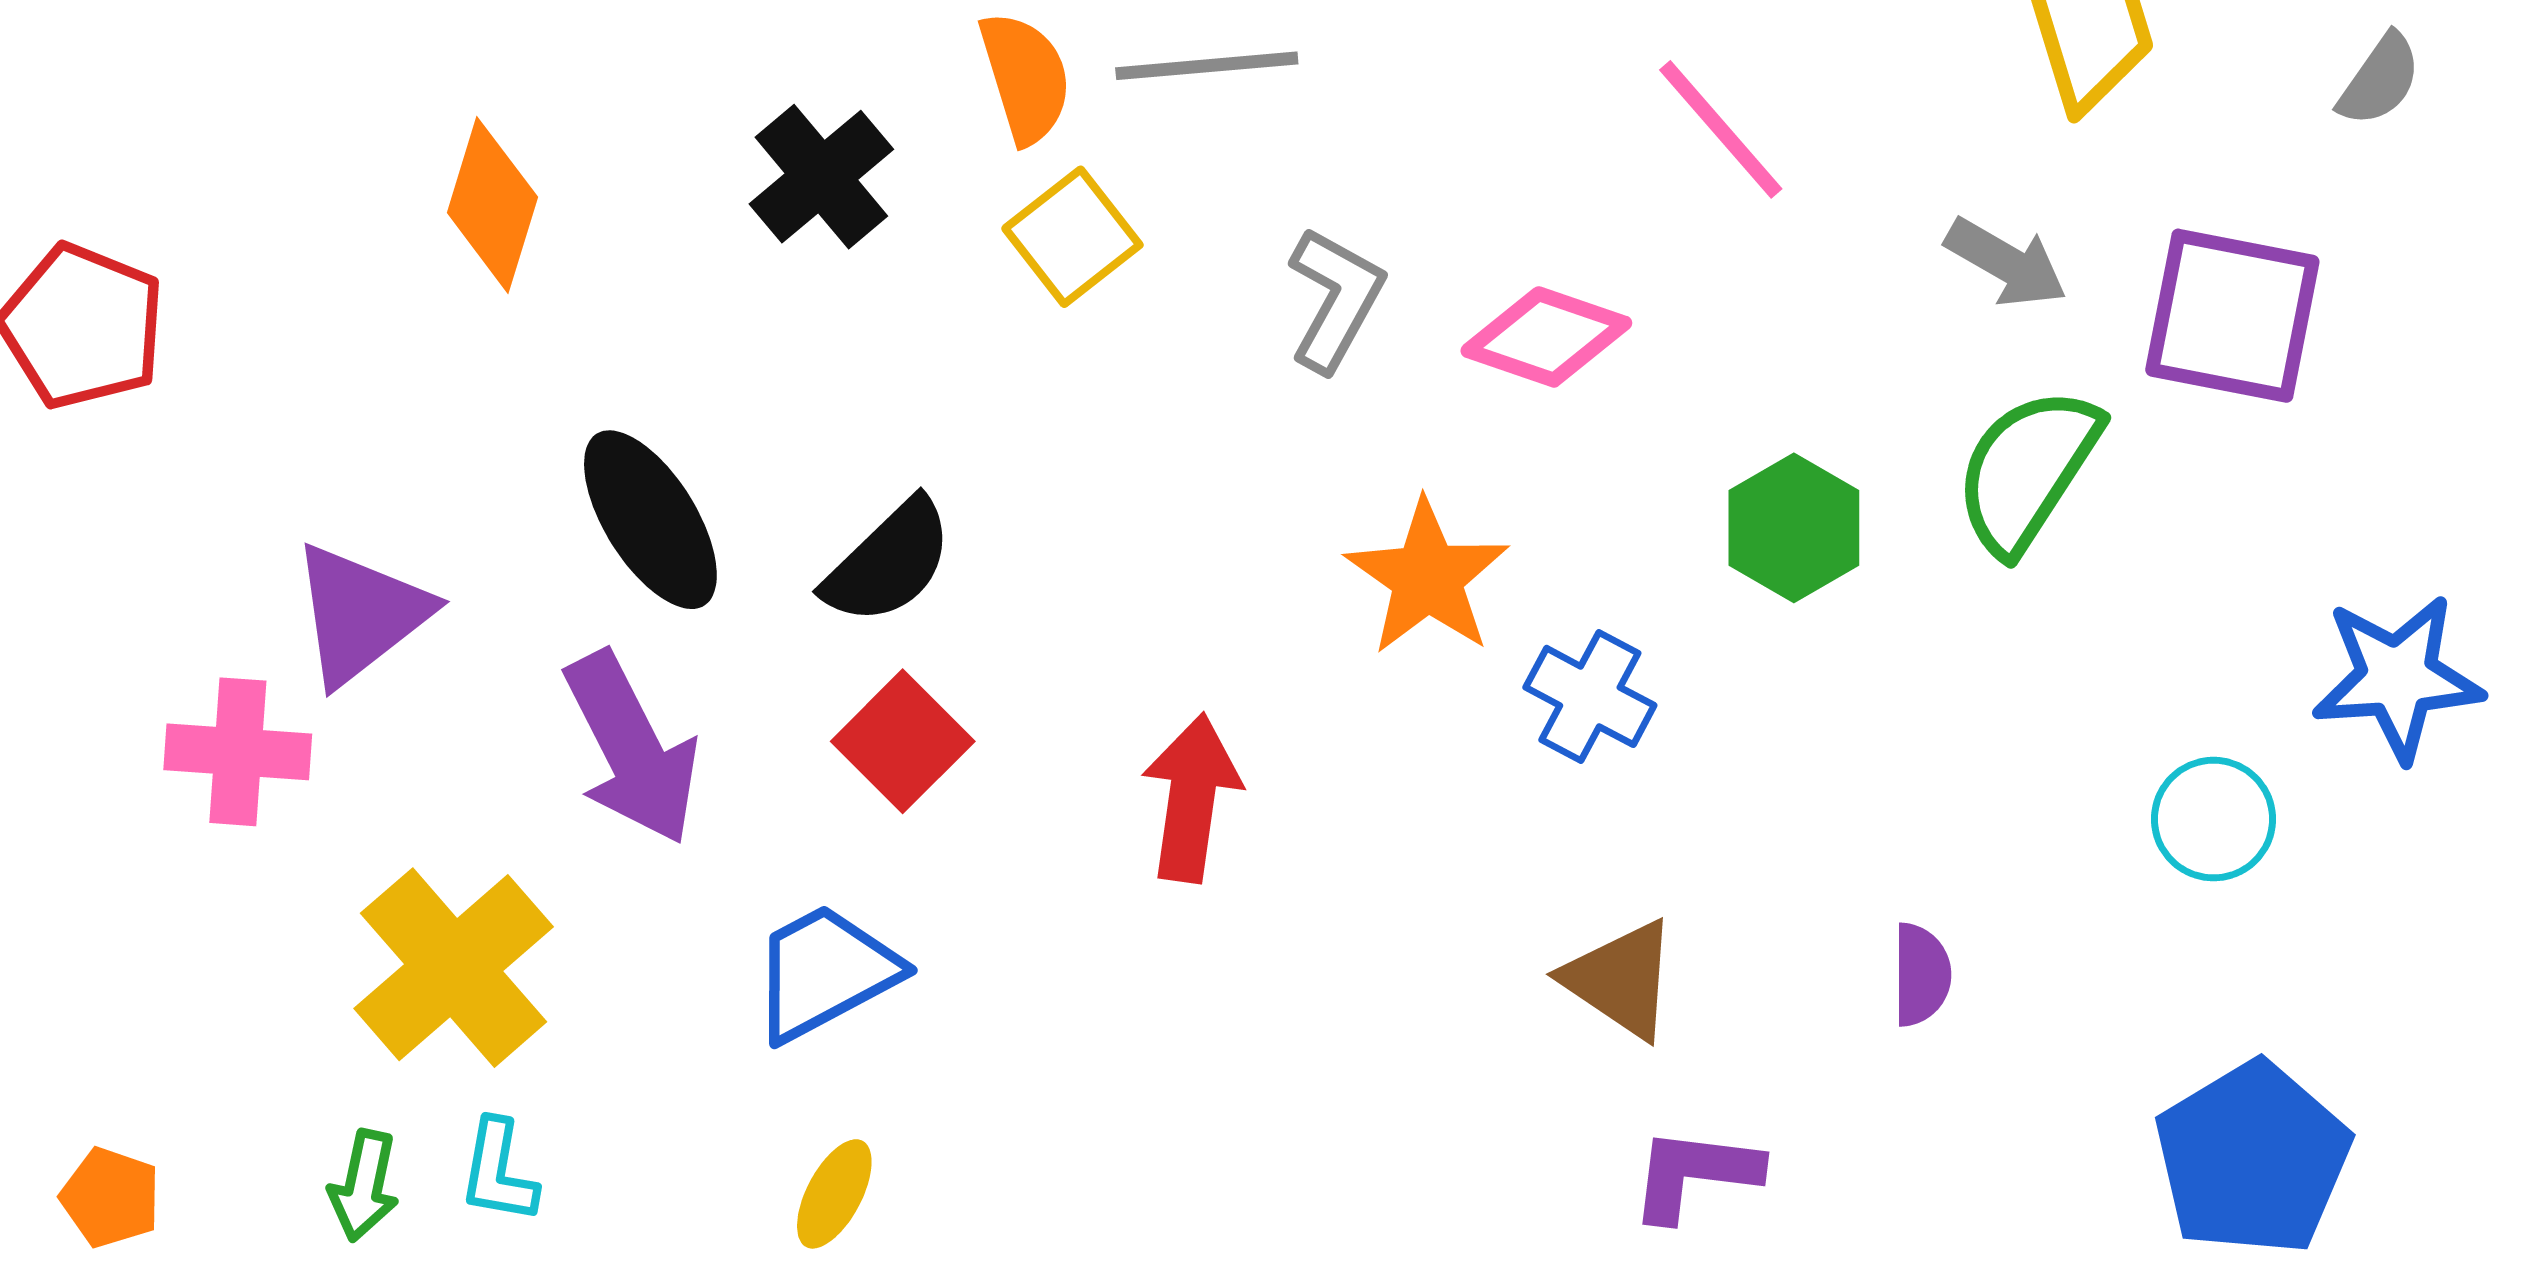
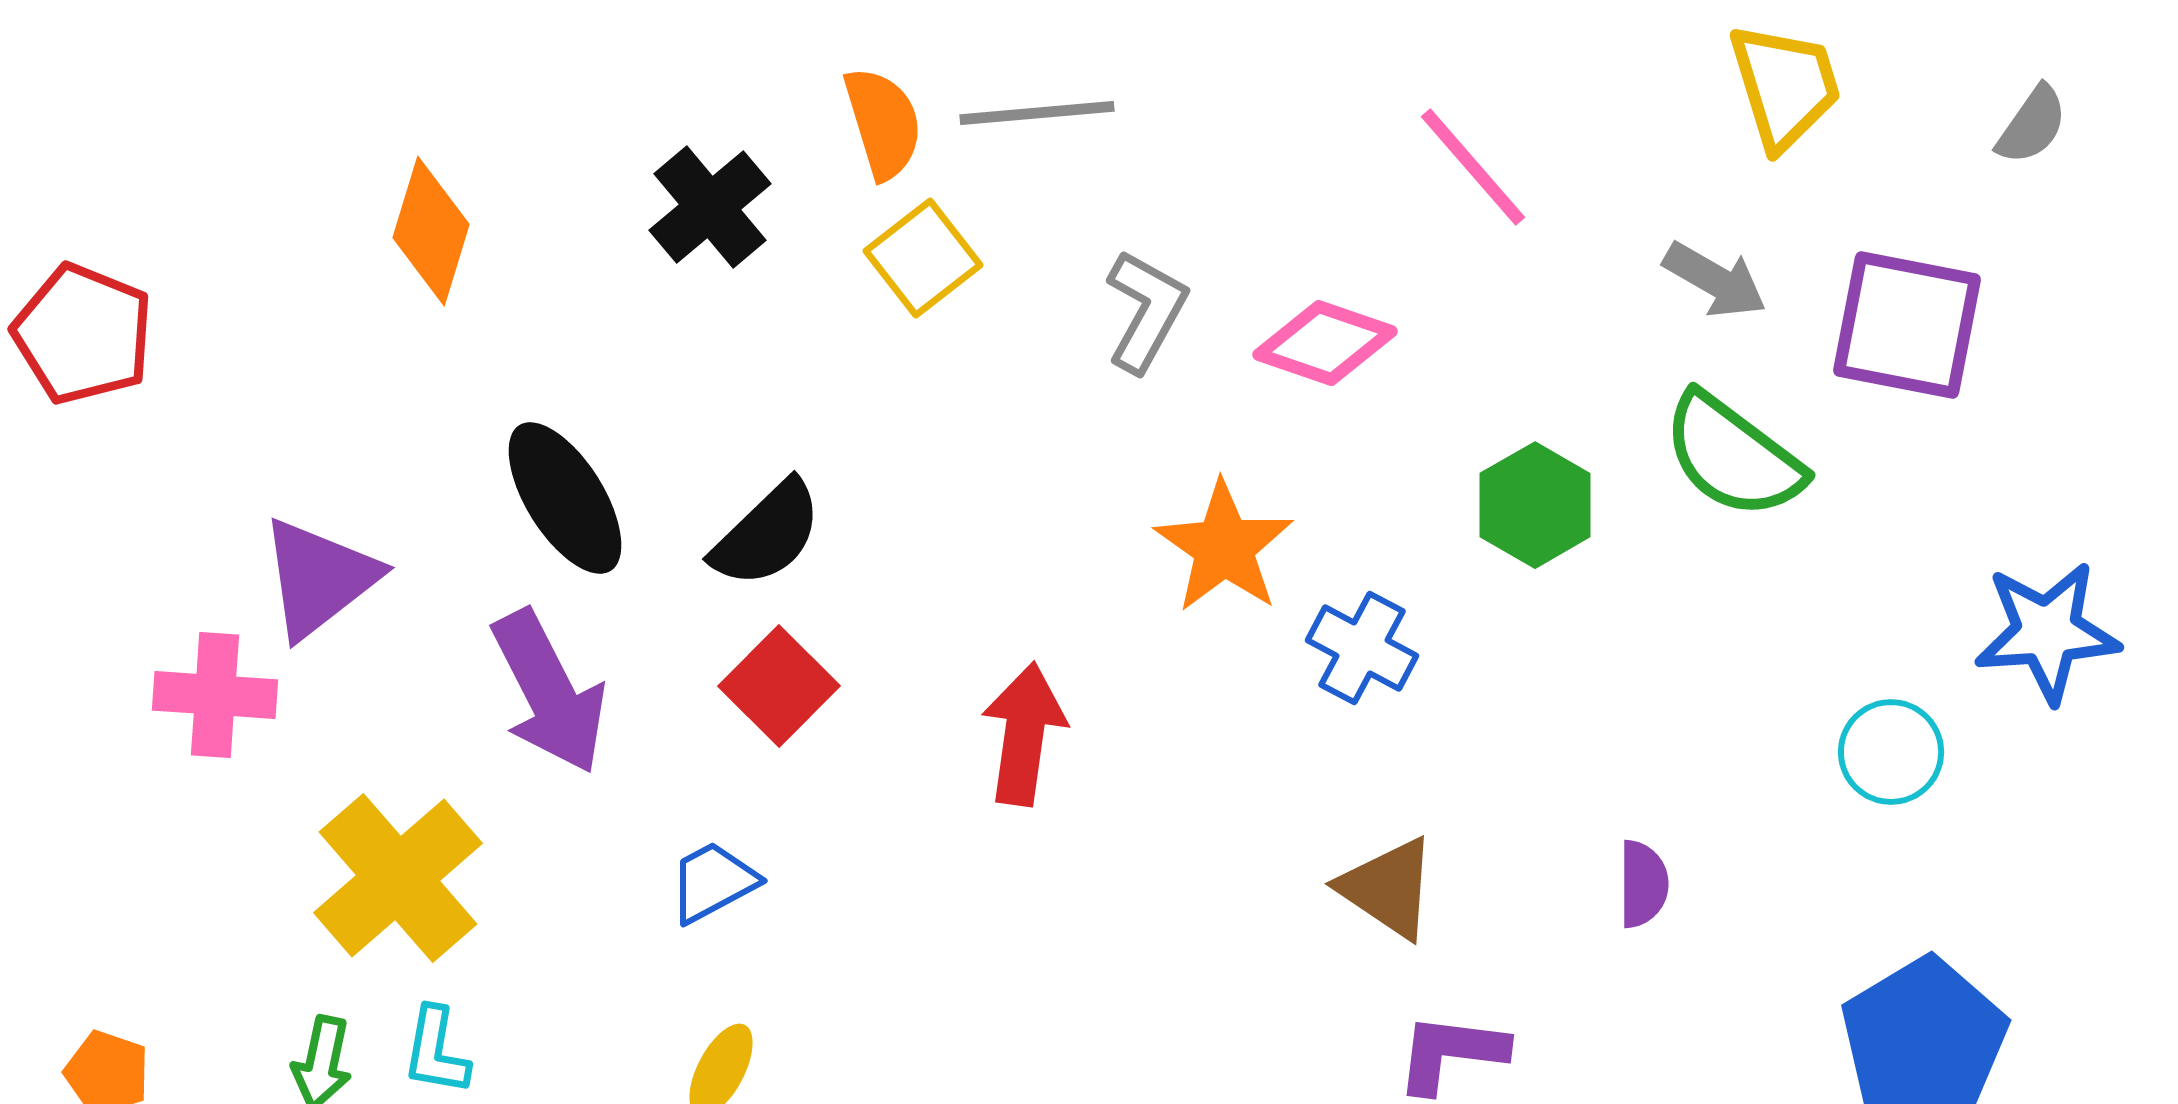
green semicircle: (2027, 470) -> (1733, 456), turned -86
blue trapezoid: (825, 972) -> (713, 882), size x0.7

